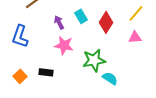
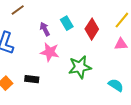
cyan semicircle: (110, 78) -> (116, 85), moved

